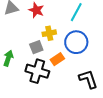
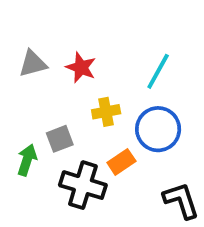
gray square: (36, 47) -> (60, 139), moved

